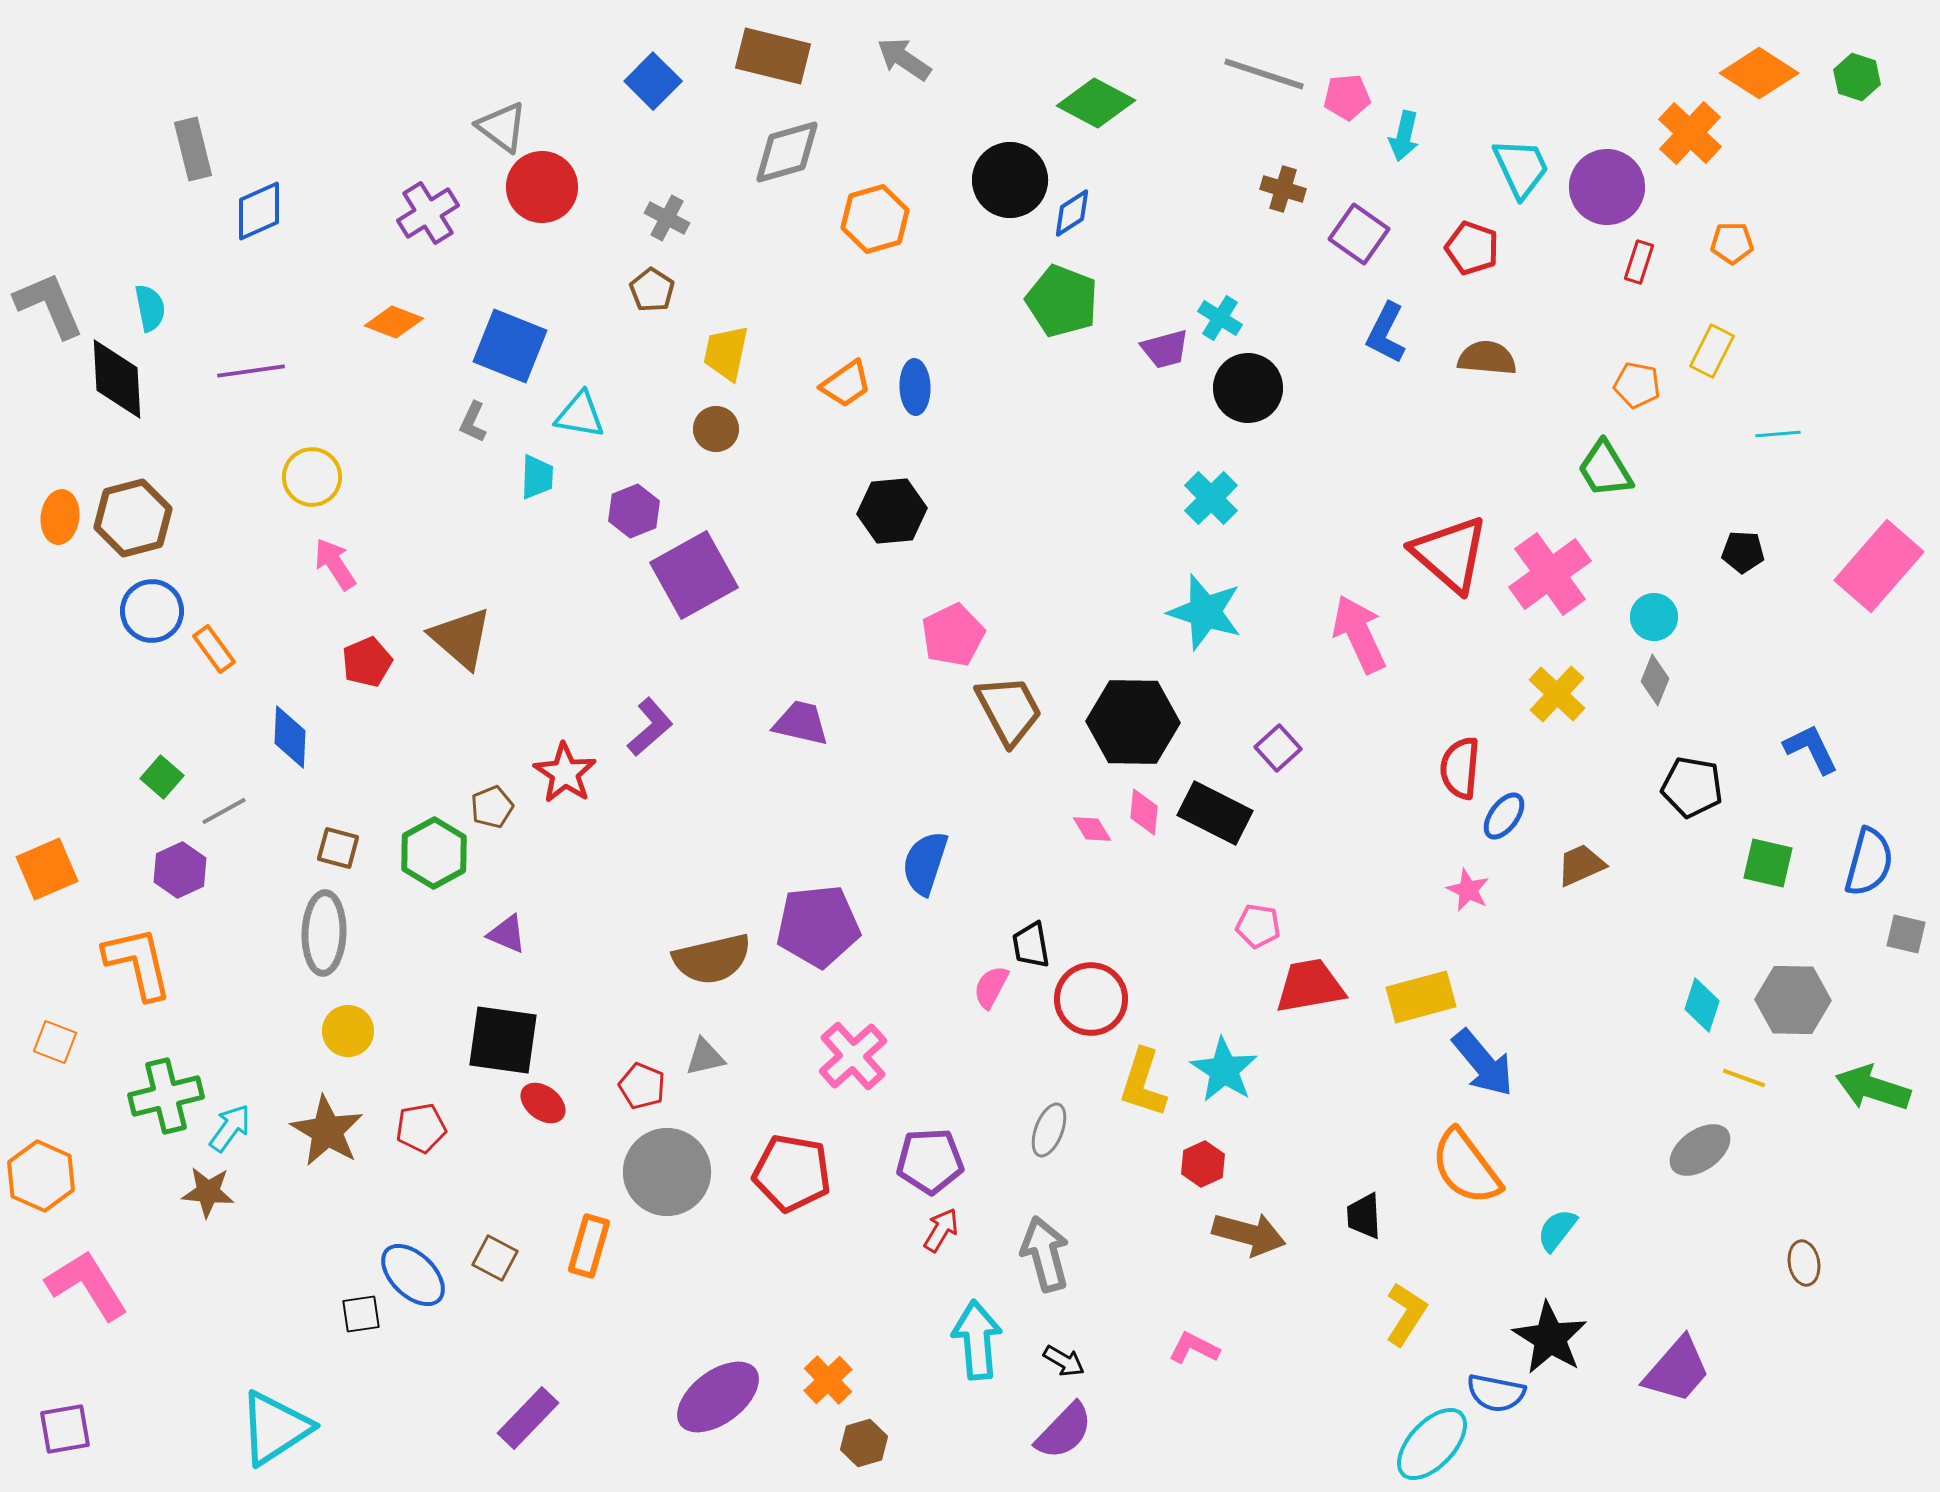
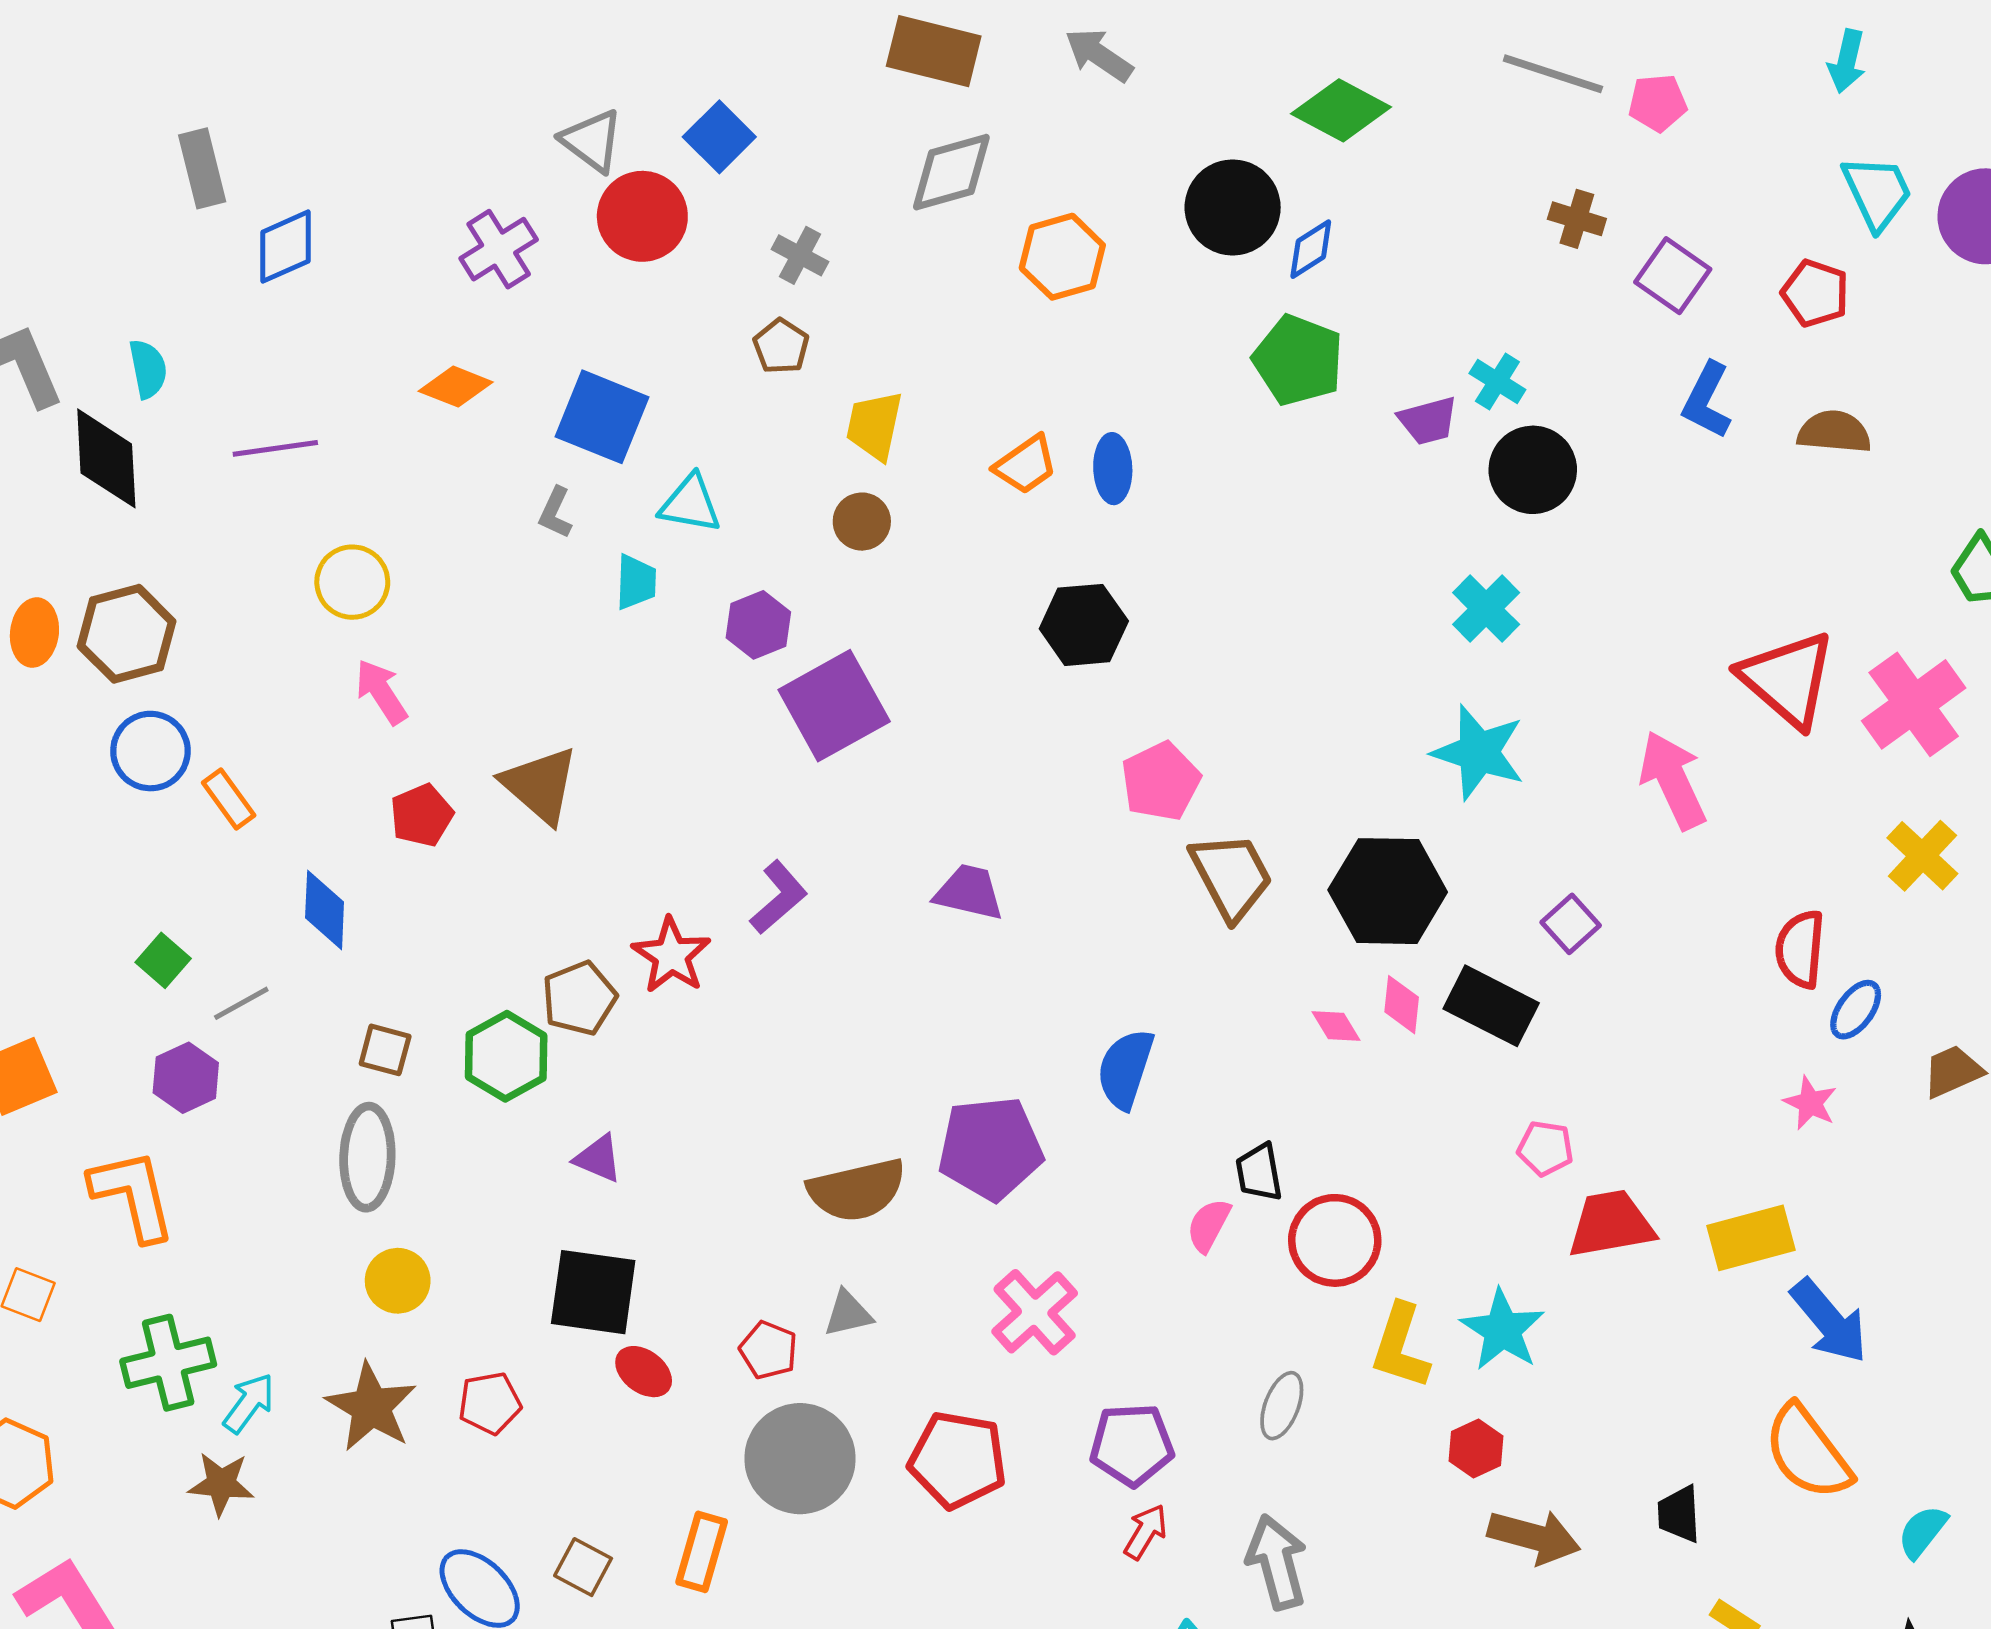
blue square: (653, 81) -> (719, 137), moved
cyan arrow: (1404, 136) -> (1847, 61), moved
brown pentagon: (492, 807) -> (579, 998), size x1.4

